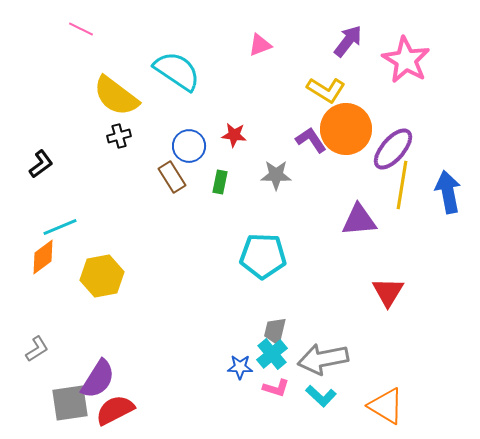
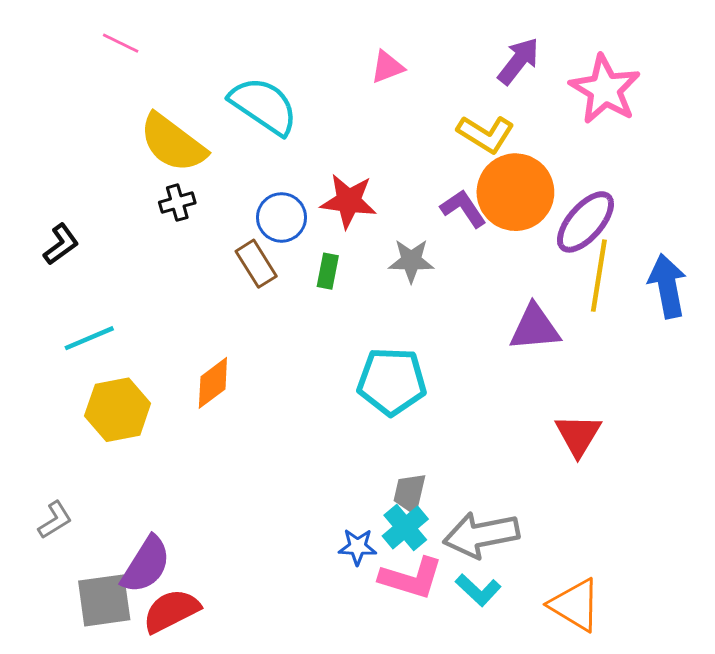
red star: (234, 135) -> (349, 201), size x1.5
orange diamond: (43, 257) -> (213, 383), moved
yellow hexagon: (102, 276) -> (118, 410), moved
pink L-shape: (276, 388) -> (411, 578), size x1.6

